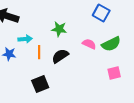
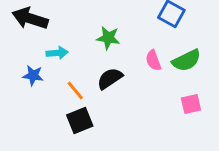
pink semicircle: (89, 44) -> (153, 60), turned -136
orange line: (39, 52) -> (75, 90), moved, turned -40

